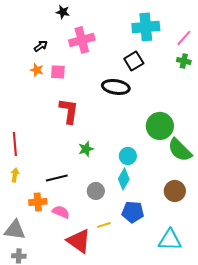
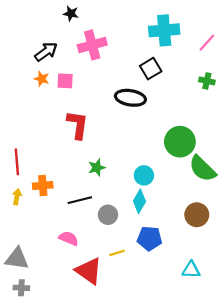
black arrow: (41, 46) -> (46, 52), size x1.5
green cross: (184, 61) -> (207, 81), moved
black line: (57, 178) -> (80, 200), moved
orange cross: (38, 202) -> (43, 186), moved
cyan triangle: (170, 240) -> (191, 270), size x0.7

